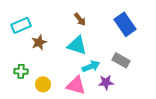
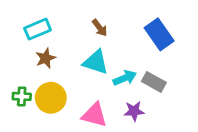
cyan rectangle: (21, 25) -> (38, 29), moved
cyan arrow: (91, 66) -> (125, 78), moved
yellow circle: (43, 84) -> (51, 98), moved, size x1.5

